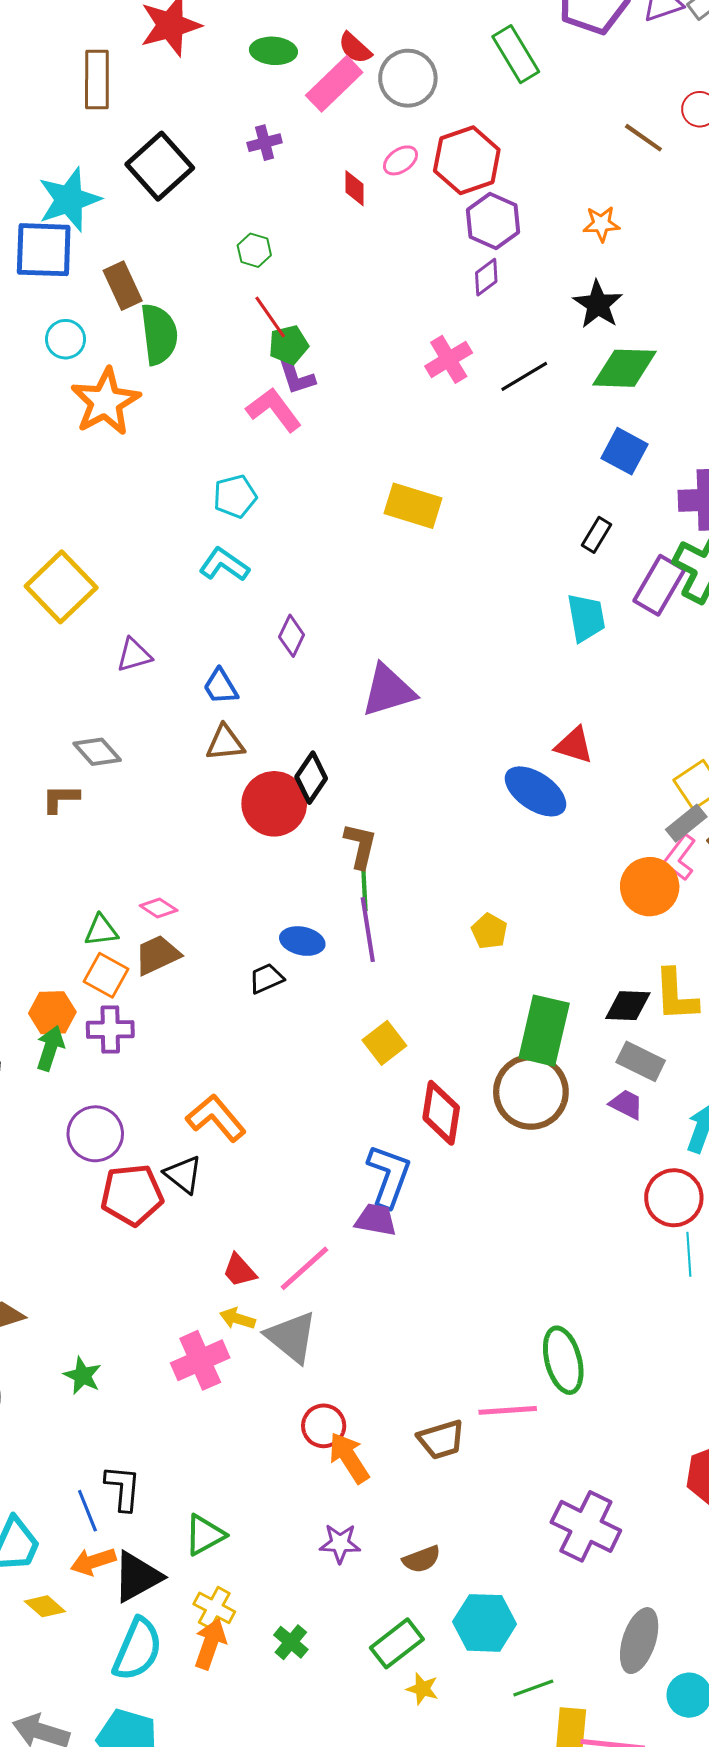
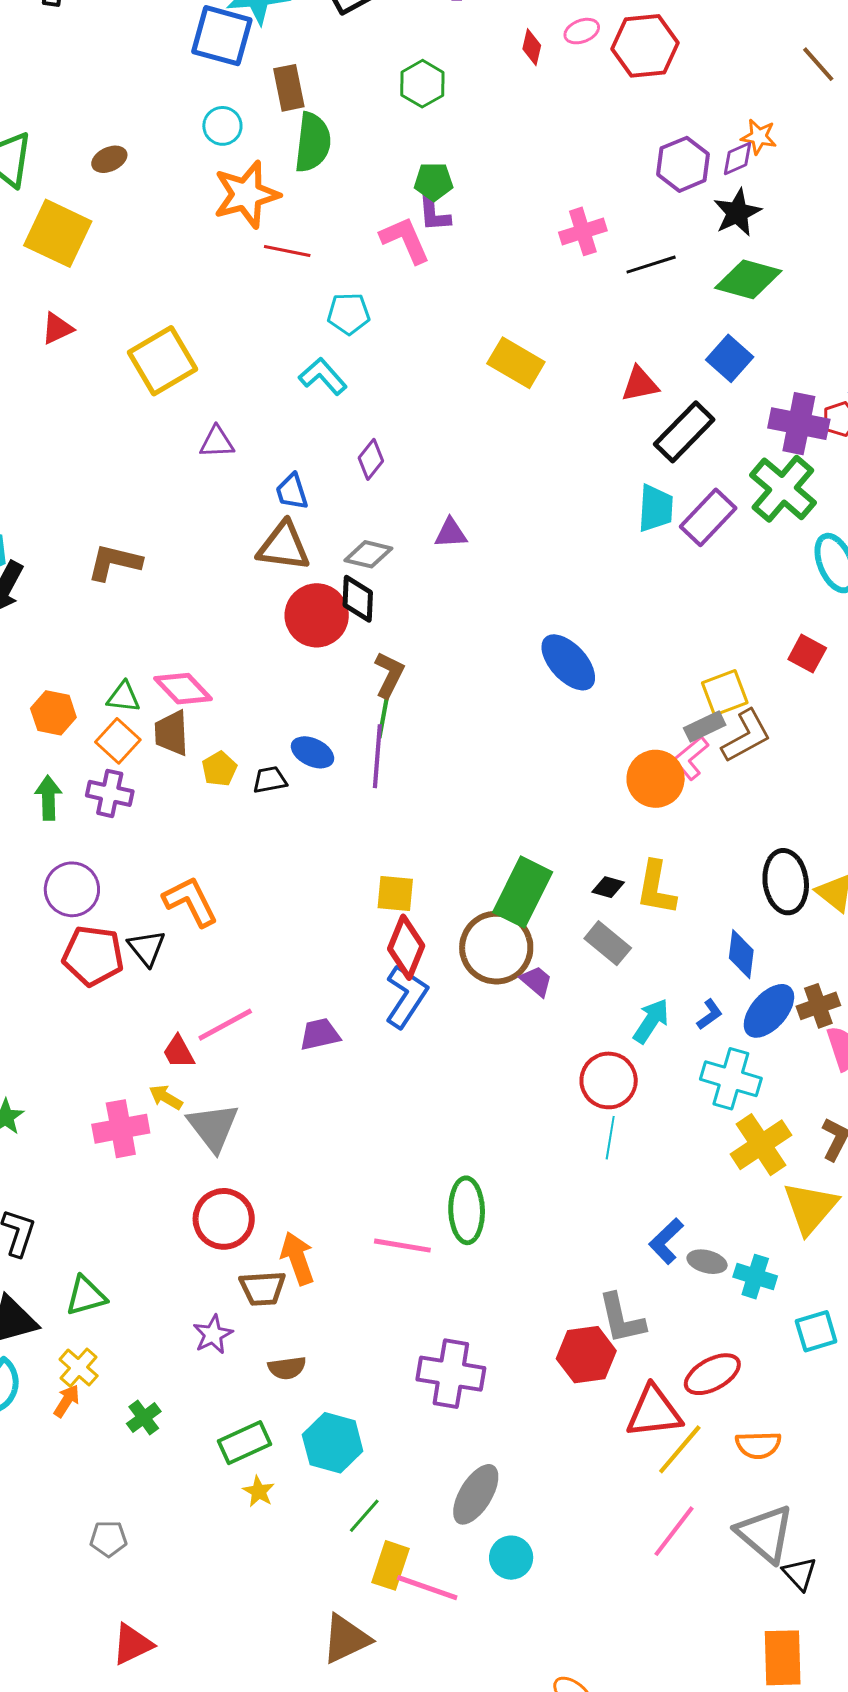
purple hexagon: (493, 221) -> (683, 164), moved
green hexagon: (254, 250) -> (422, 84), size x1.4
purple diamond: (486, 277) -> (737, 159), moved
red line: (270, 317) -> (287, 251), moved, turned -57
black rectangle: (597, 535) -> (684, 432), size x1.8
purple rectangle: (659, 585) -> (708, 517), moved
purple triangle: (388, 691) -> (451, 533), size x0.6
brown triangle: (225, 743) -> (284, 546), size x1.4
red triangle: (574, 745) -> (640, 384), moved, turned -42
gray diamond: (97, 752) -> (368, 554), moved, turned -48
black diamond: (311, 778) -> (358, 599), turned -45
brown L-shape: (61, 799) -> (114, 562), size x1.4
pink diamond: (159, 908) -> (183, 689), size x1.6
yellow pentagon: (489, 931) -> (219, 769), moved
brown trapezoid: (157, 955) -> (171, 733), turned -81
black diamond: (628, 1006) -> (608, 887), size x0.7
orange hexagon: (52, 1013) -> (53, 713), moved
yellow square: (384, 1043) -> (395, 894), moved, turned 30
green arrow: (50, 1048) -> (48, 798), turned -33
purple trapezoid: (626, 1104) -> (536, 981), moved
blue L-shape: (389, 1176) -> (406, 996), moved
purple trapezoid: (376, 1220) -> (320, 1034), turned -36
pink line: (304, 1268) -> (225, 1025), moved
red circle: (324, 1426) -> (224, 1219), size x1.4
brown trapezoid: (441, 1440) -> (263, 1288), moved
orange arrow: (349, 1458) -> (297, 1258), moved
purple cross: (586, 1526) -> (451, 1374), turned -30
purple star: (340, 1543) -> (213, 1334), turned 30
orange arrow: (210, 1644) -> (67, 1401), size x0.7
green line: (533, 1688) -> (364, 1516), turned -42

